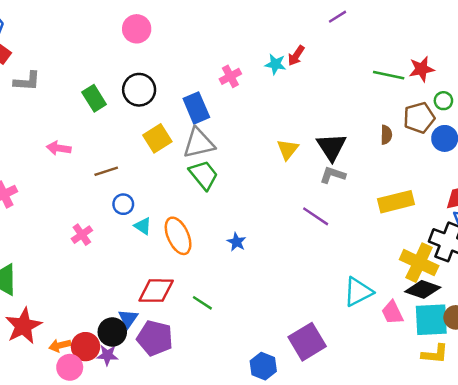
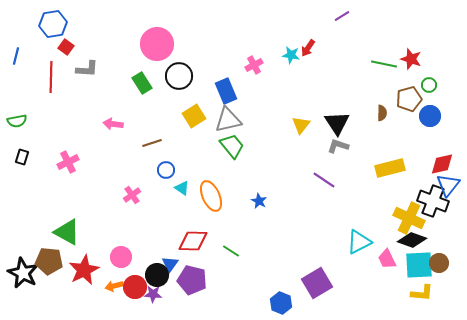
pink circle: (137, 29) -> (157, 44), moved, size x1.4
red star: (422, 69) -> (411, 59), turned 30
pink circle: (70, 367) -> (121, 257), moved

